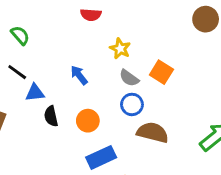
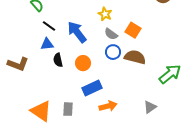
black line: (17, 72) -> (49, 26), moved
blue arrow: (79, 75) -> (77, 32), size x1.6
brown semicircle: (153, 132) -> (135, 57), moved

